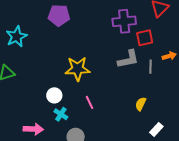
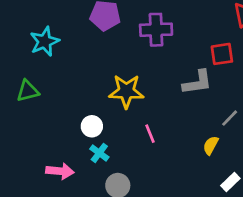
purple cross: (124, 21) -> (156, 30), moved
gray line: (151, 67) -> (230, 118), moved, turned 40
pink line: (90, 102) -> (150, 134), moved

